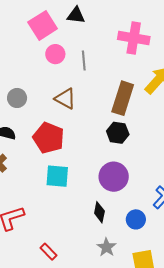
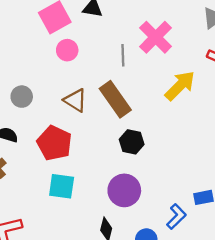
pink cross: (134, 38) -> (156, 37), turned 32
gray line: (84, 60) -> (123, 55), moved
brown rectangle: (123, 98) -> (115, 99), moved, turned -56

